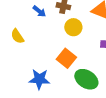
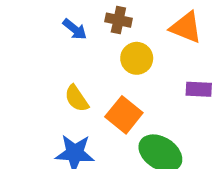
yellow semicircle: (17, 36) -> (77, 98), moved

